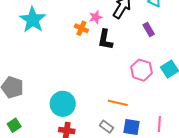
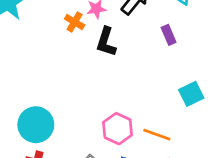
pink hexagon: (142, 70) -> (118, 129), moved
orange line: (118, 103) -> (157, 135), moved

